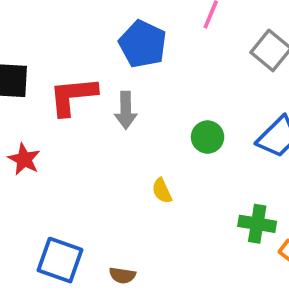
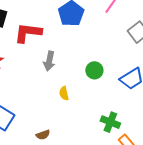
gray arrow: (126, 110) -> (49, 61), moved
brown semicircle: (122, 275) -> (43, 135), moved, turned -40

